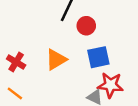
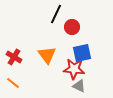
orange triangle: (56, 60) -> (47, 55), turned -36
red star: (110, 85) -> (74, 69), moved

